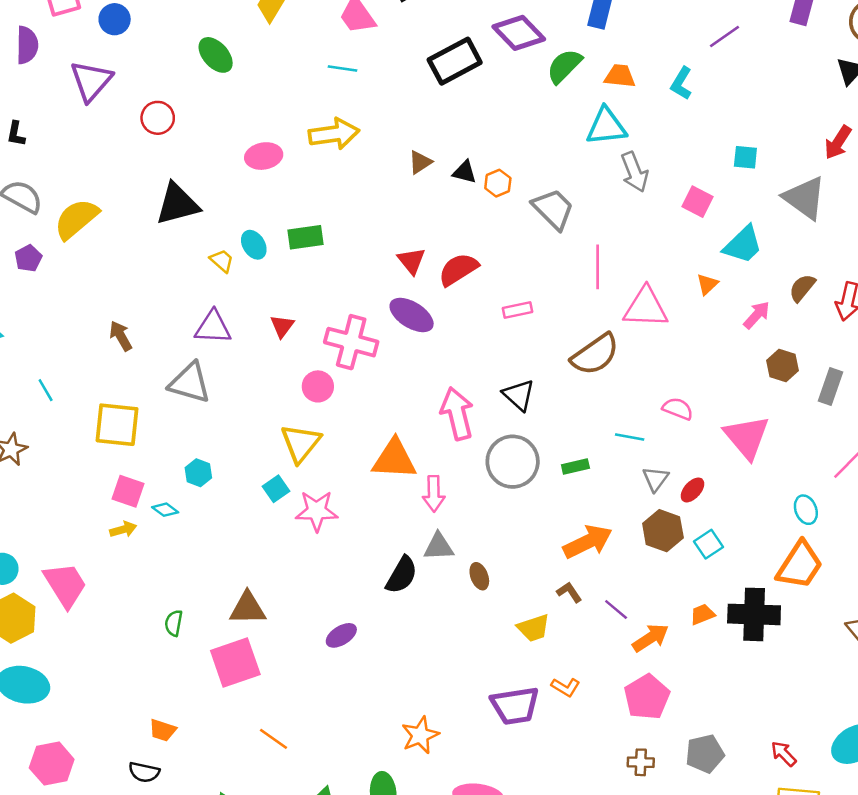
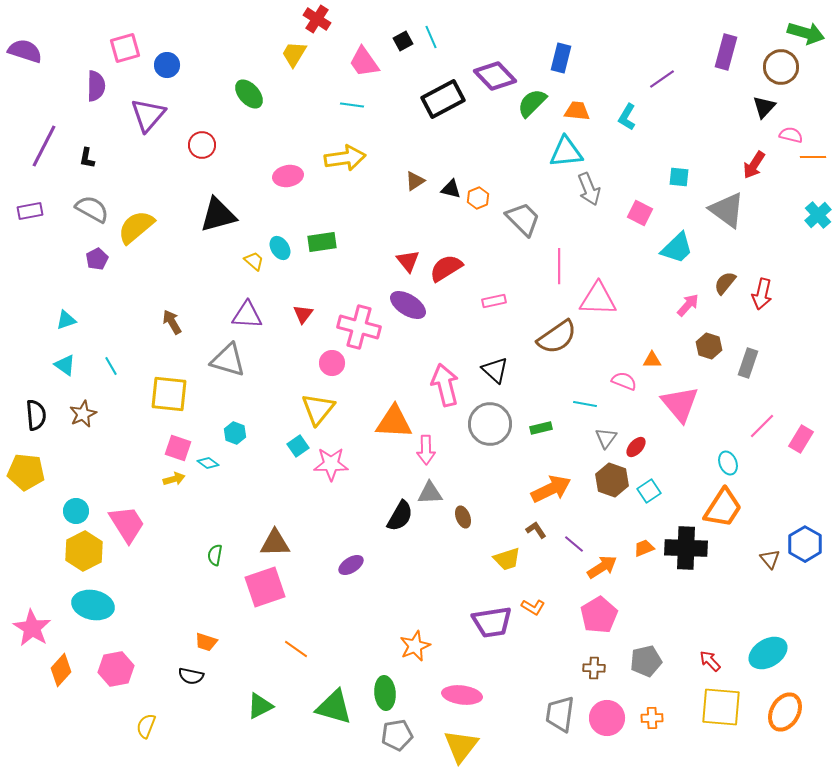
orange triangle: (707, 284) -> (652, 360), moved, turned 42

